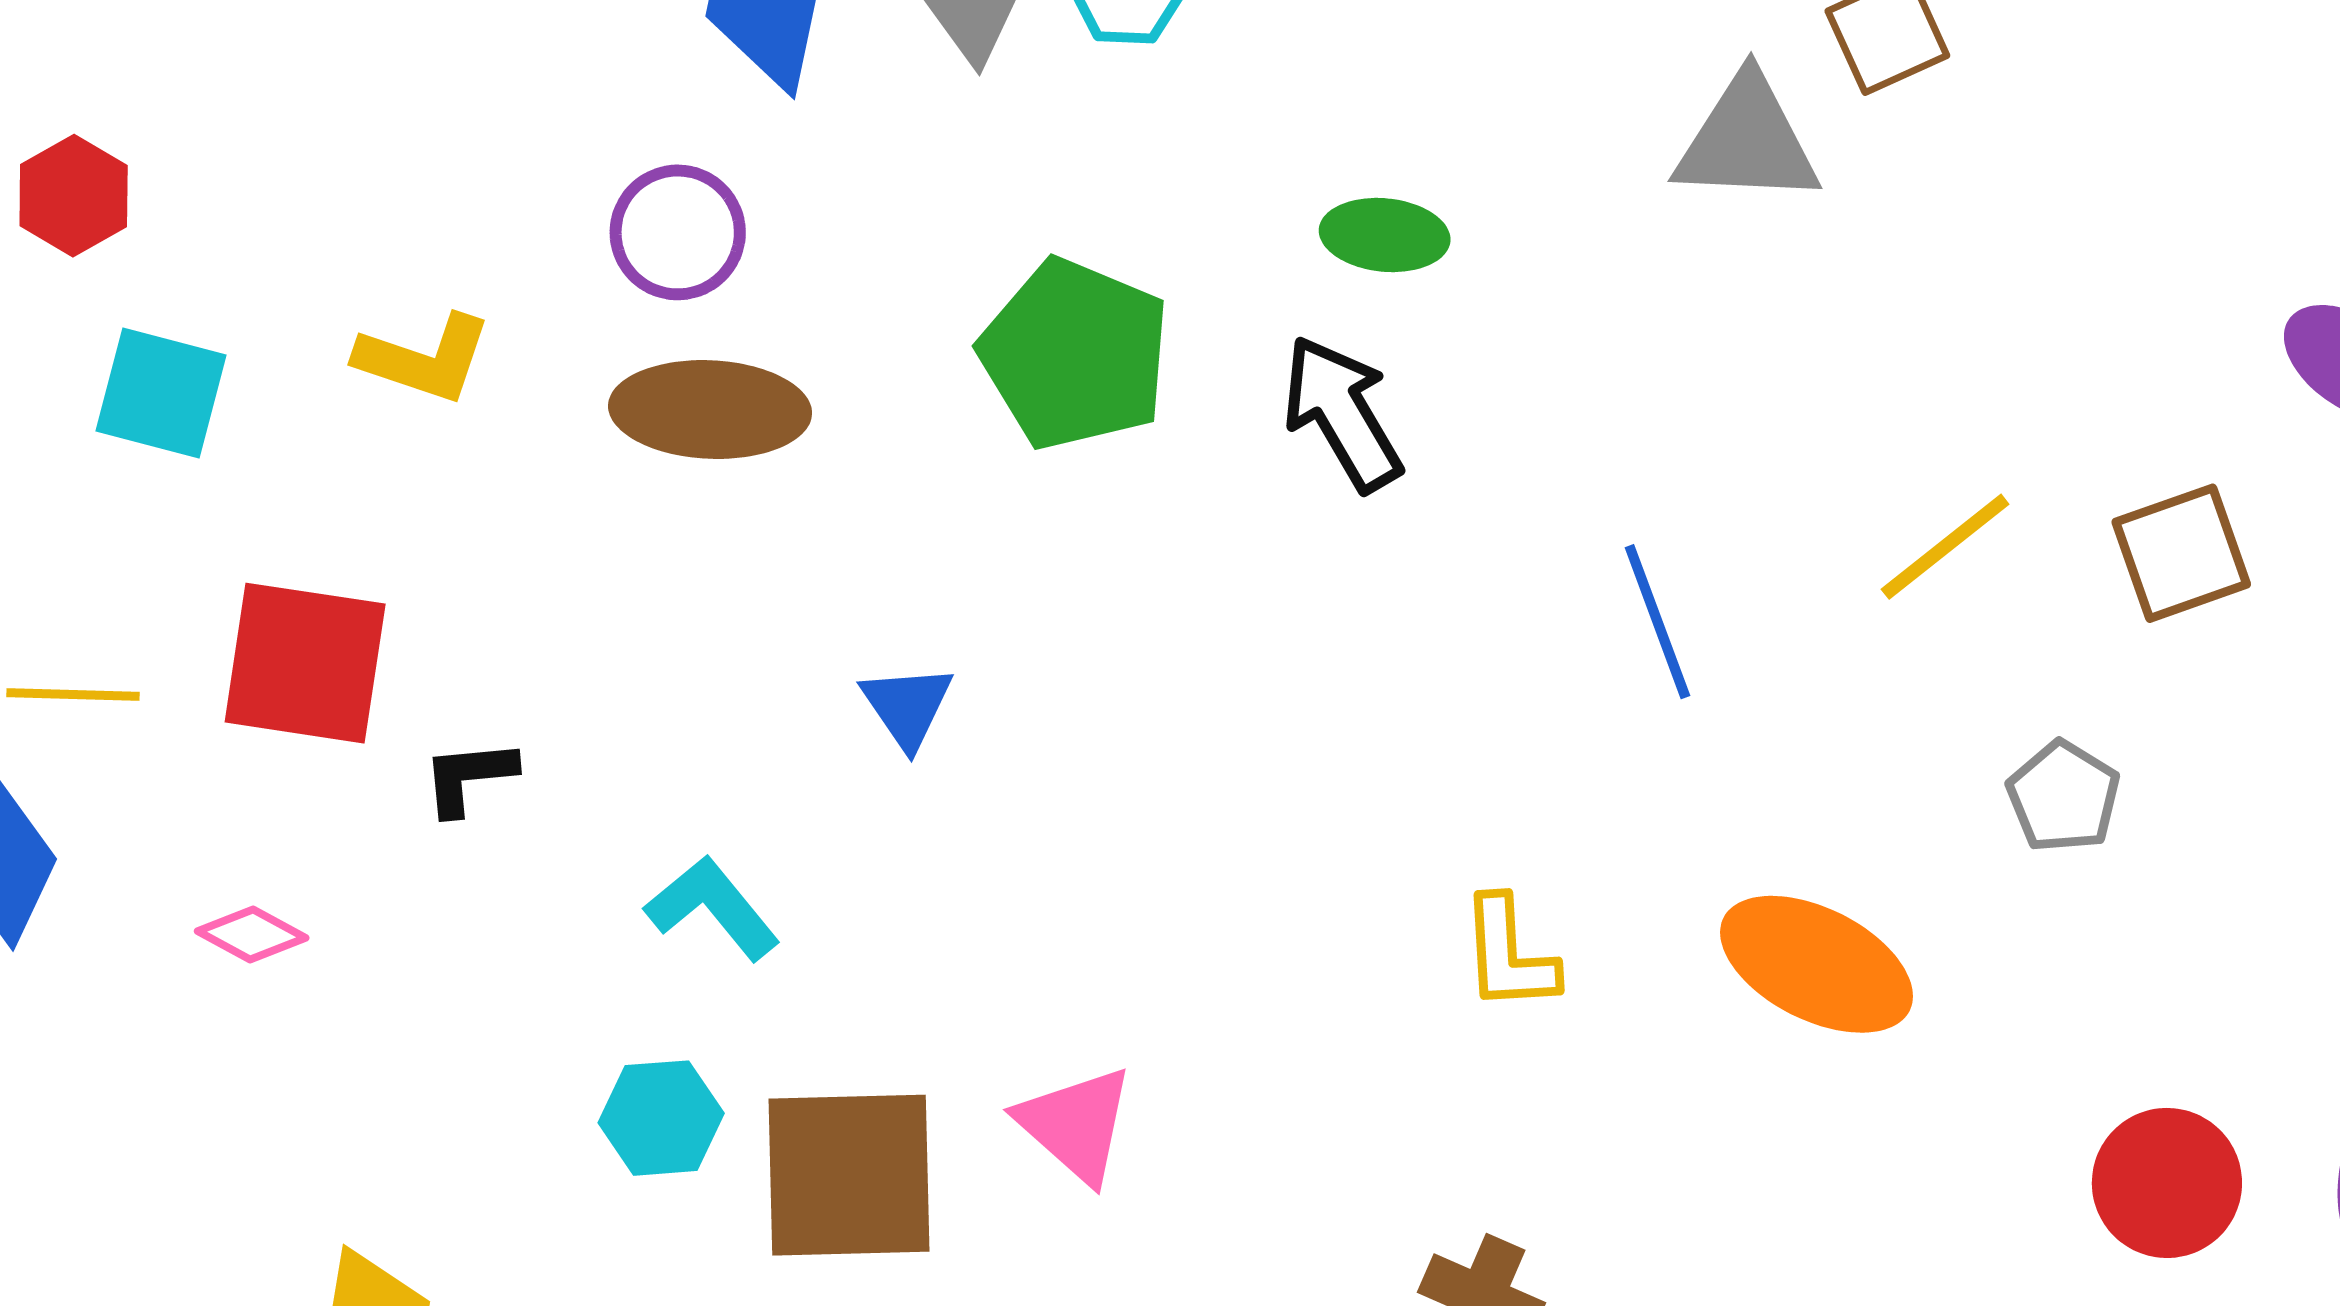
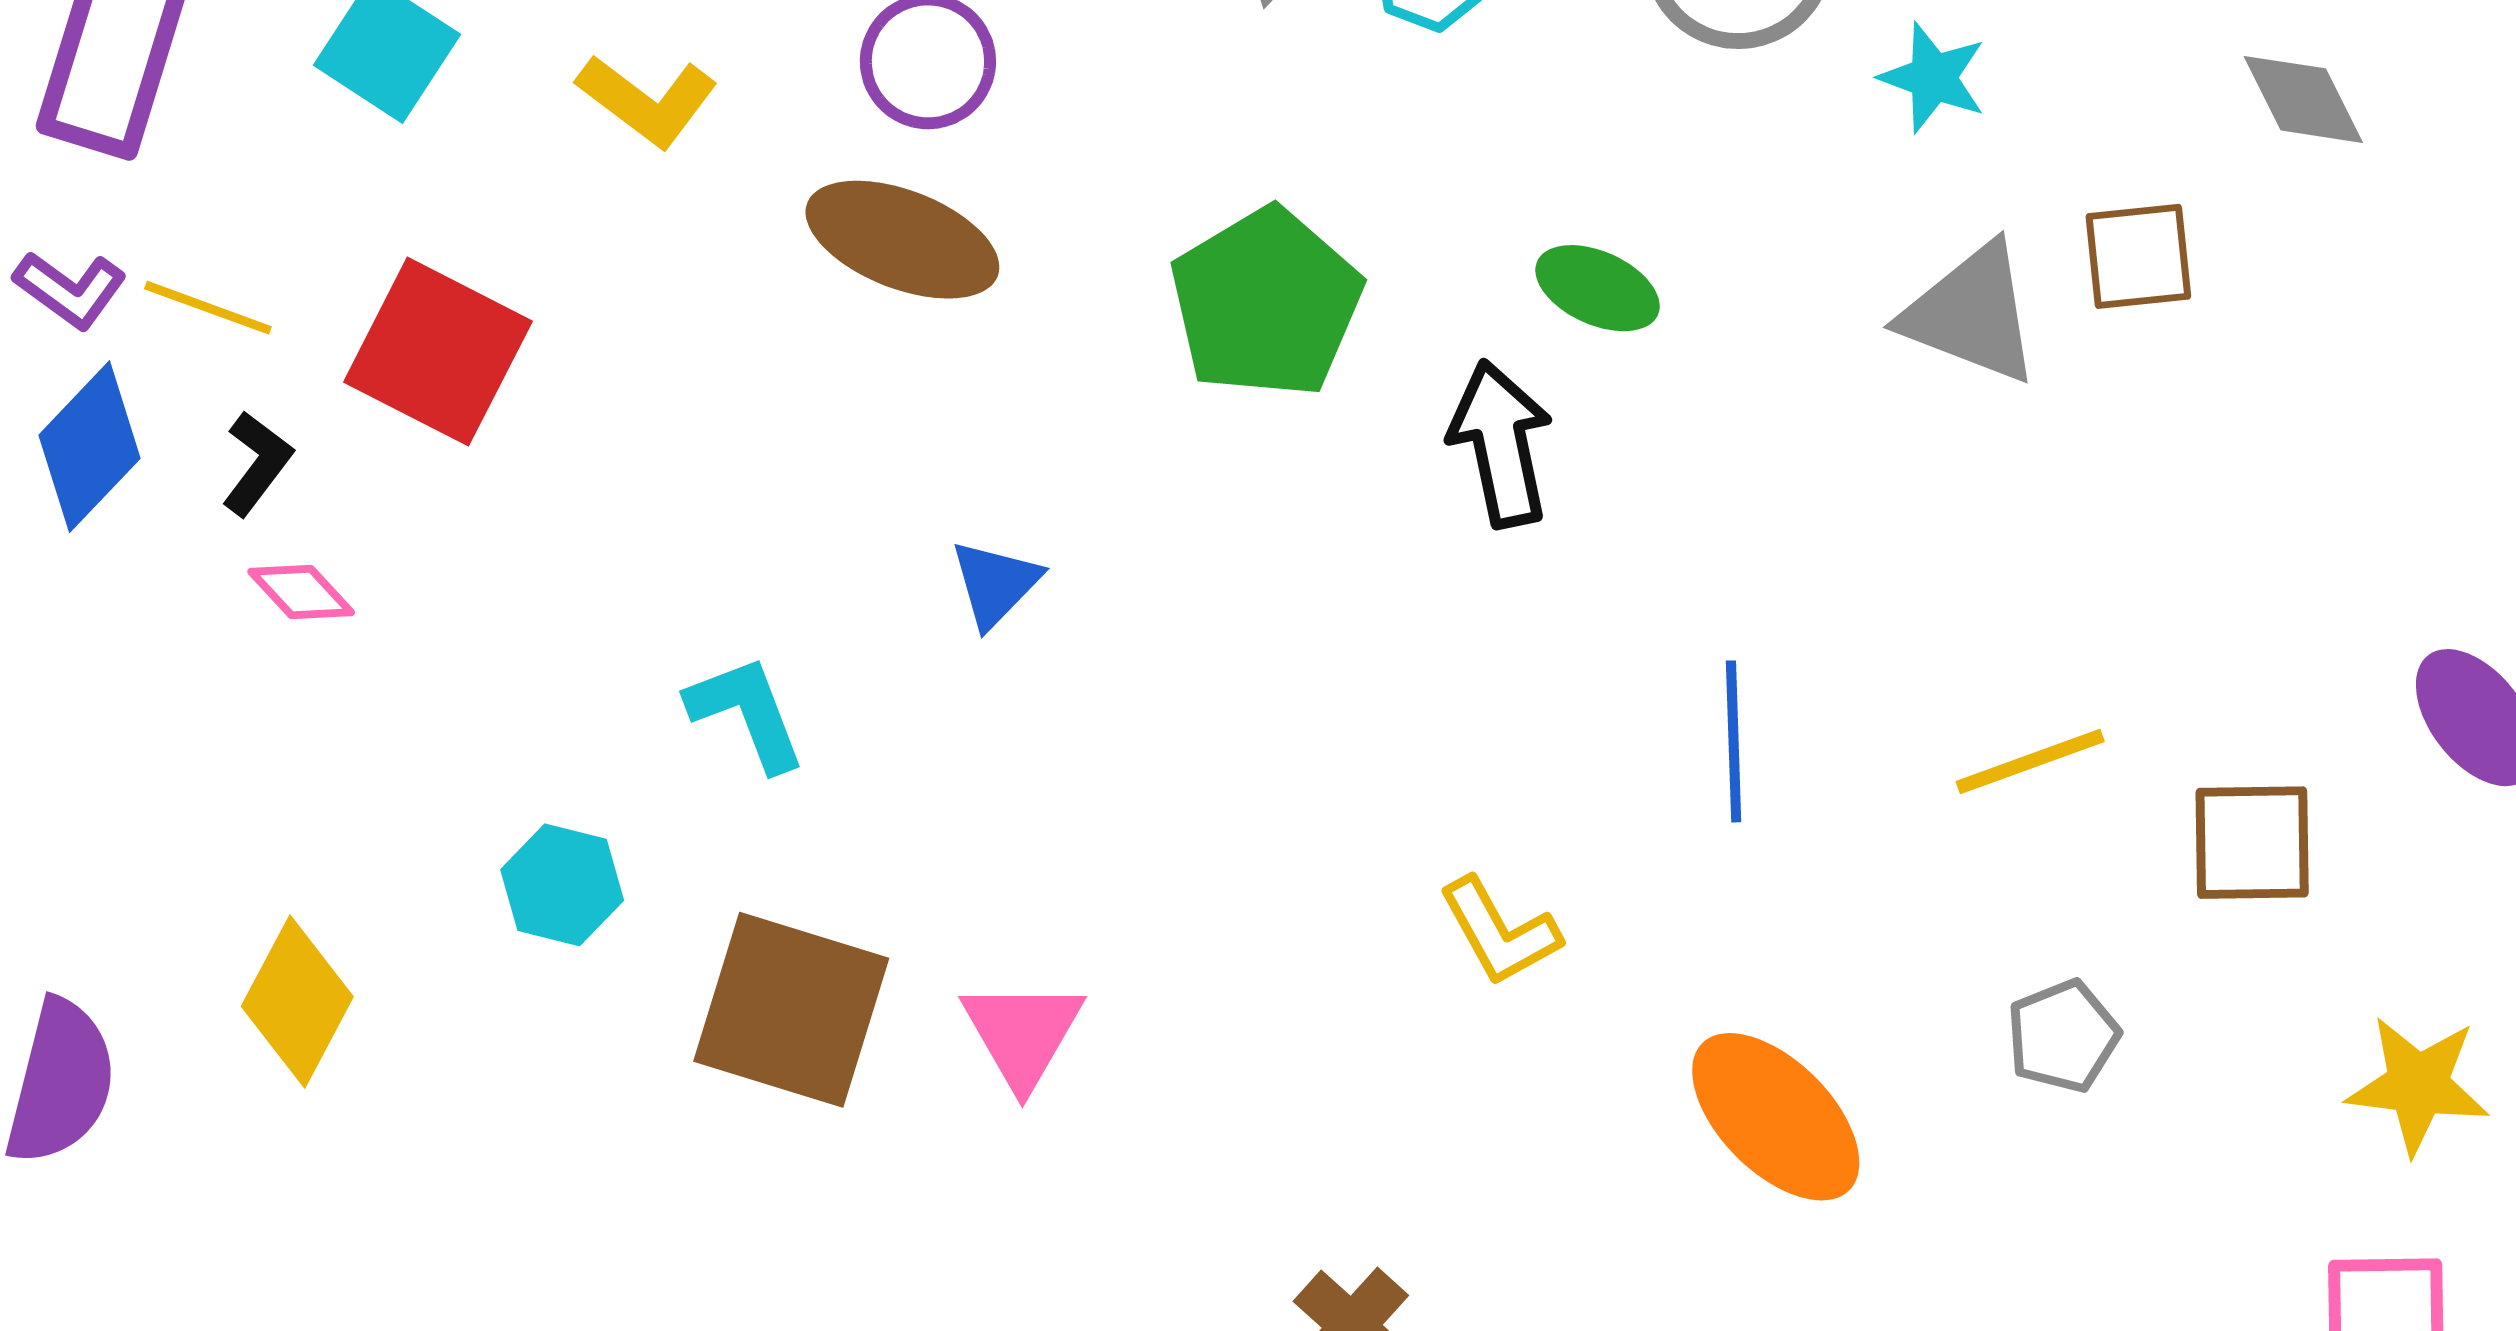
black L-shape: (469, 777) -> (257, 463), moved, turned 114
yellow L-shape: (1509, 954) -> (1500, 932), moved, turned -44
cyan hexagon: (661, 1118) -> (562, 885), moved

